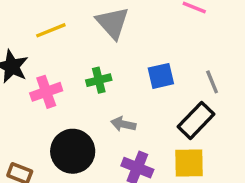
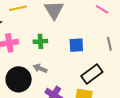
gray line: (212, 82) -> (109, 44), moved
gray arrow: (123, 124) -> (40, 68), moved

